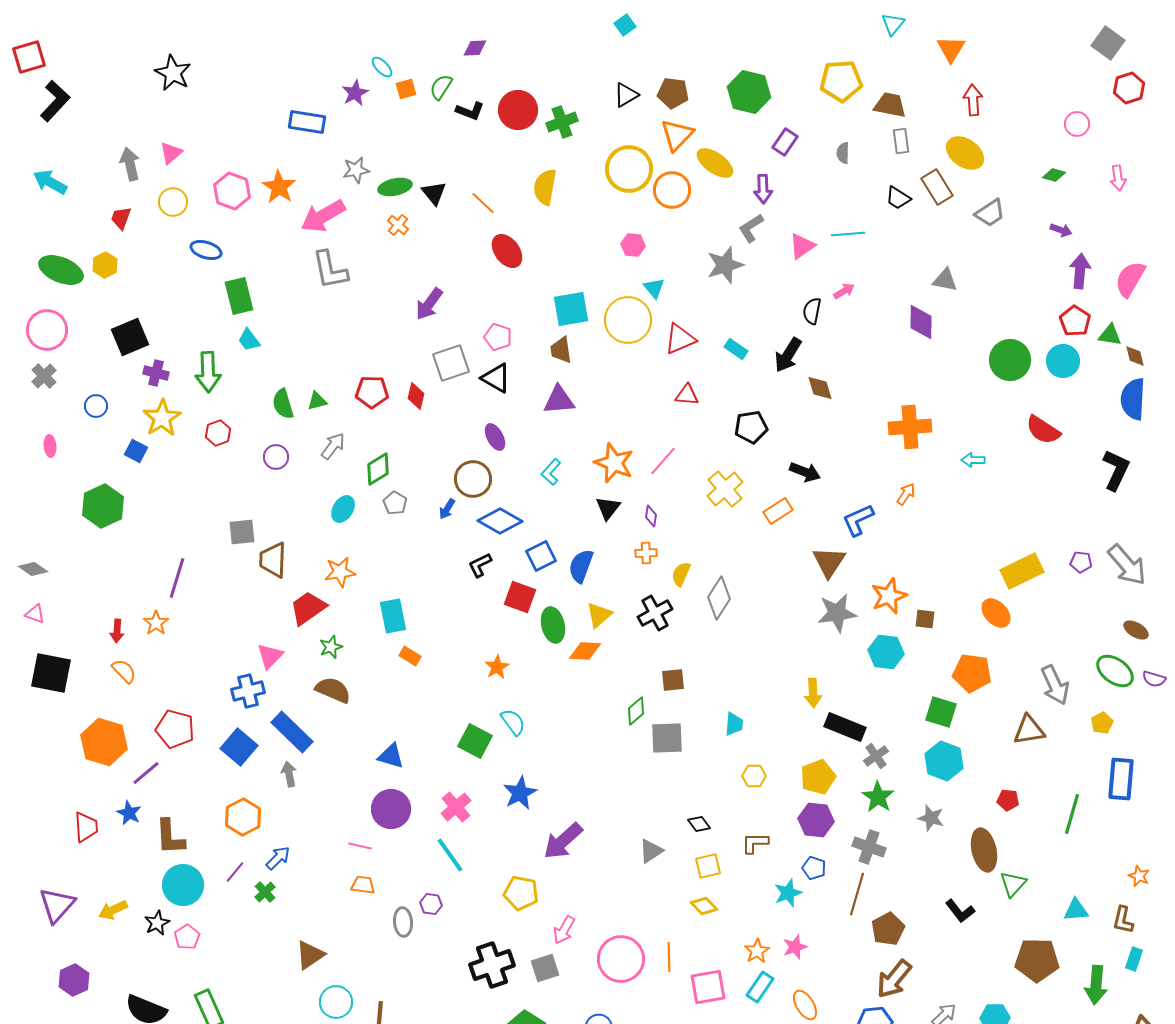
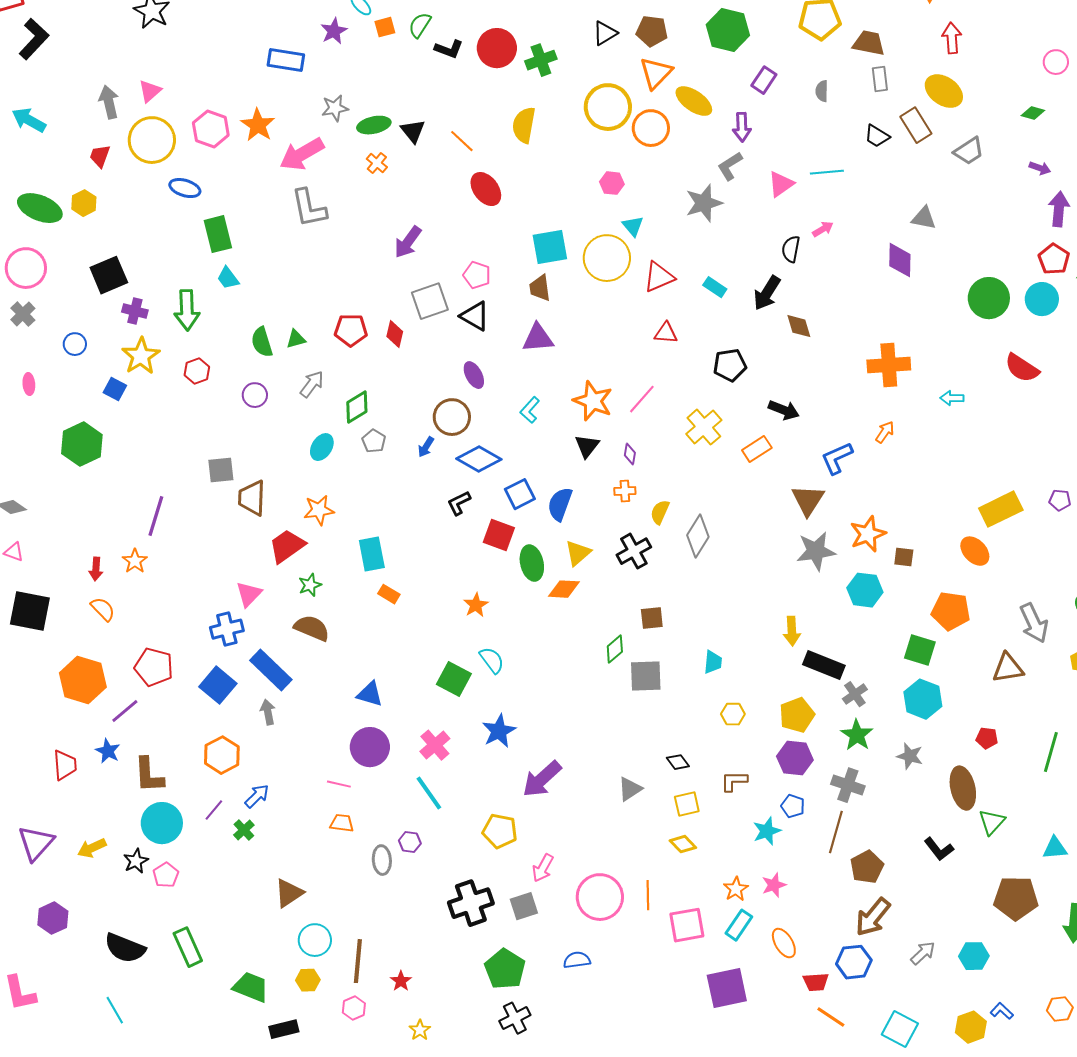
yellow circle: (173, 202) -> (152, 140), size x1.6

